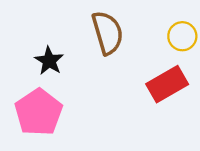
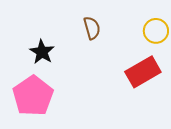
brown semicircle: (108, 33) -> (92, 28), size x0.6

